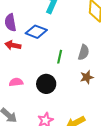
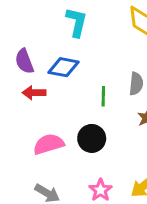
pink semicircle: (16, 82) -> (49, 144), size x1.5

